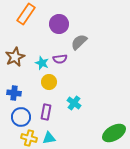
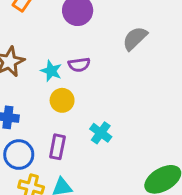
gray semicircle: (79, 42) -> (135, 38), moved

